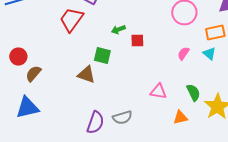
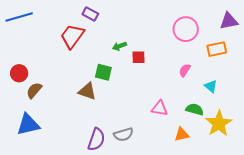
cyan triangle: (209, 54) -> (211, 86), moved
green semicircle: (193, 92) -> (195, 109), turned -48

